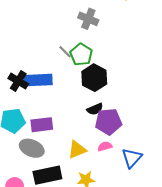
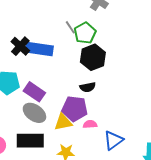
purple pentagon: (108, 122) -> (75, 109), moved
purple rectangle: (42, 125) -> (34, 92), turned 30
gray ellipse: (32, 148) -> (34, 113), moved

